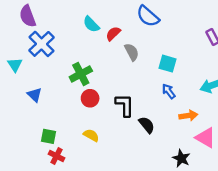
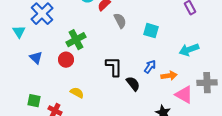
blue arrow: (169, 91) -> (150, 67), moved, turned 72
red circle: (90, 98) -> (66, 60), moved
yellow semicircle: (91, 135) -> (77, 93), moved
green square: (48, 136) -> (34, 101), moved

